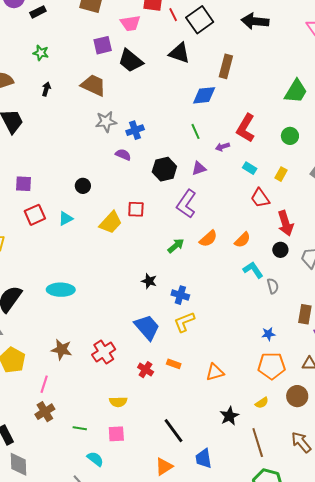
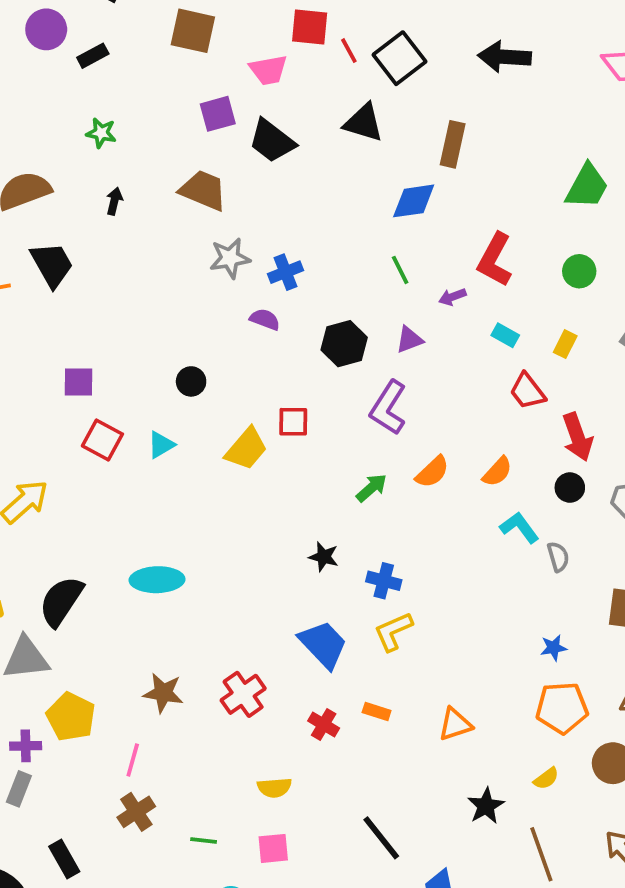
red square: (35, 215) -> (102, 440), turned -35

